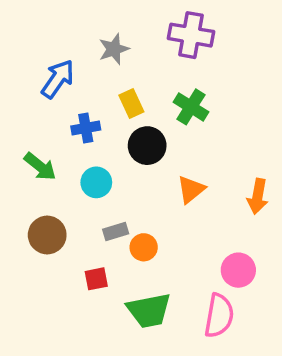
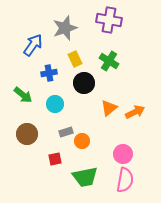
gray star: (114, 49) -> (65, 28), size x1.4
orange arrow: (258, 196) -> (135, 112), moved, turned -126
pink circle: (238, 270) -> (123, 154), moved

